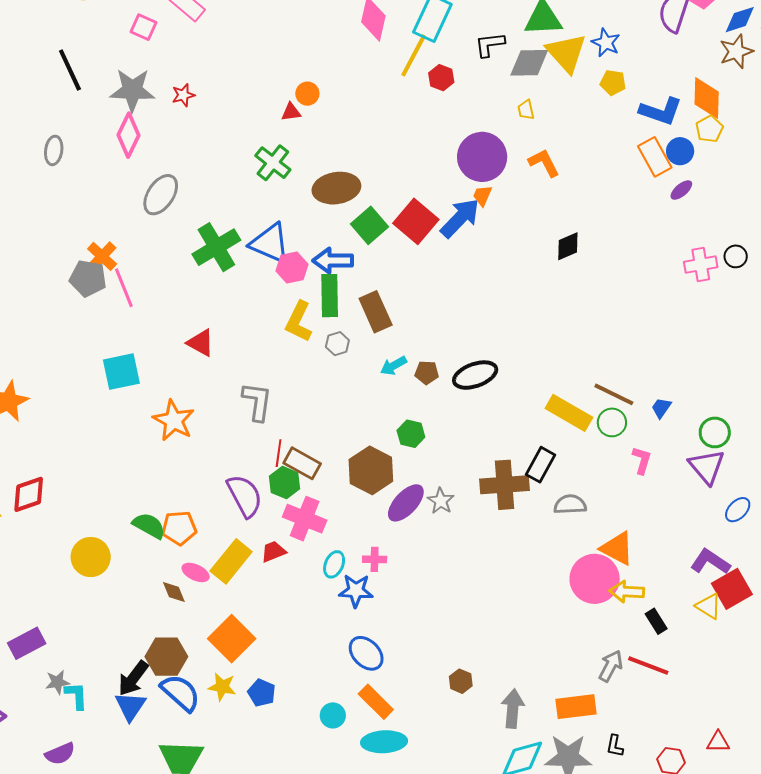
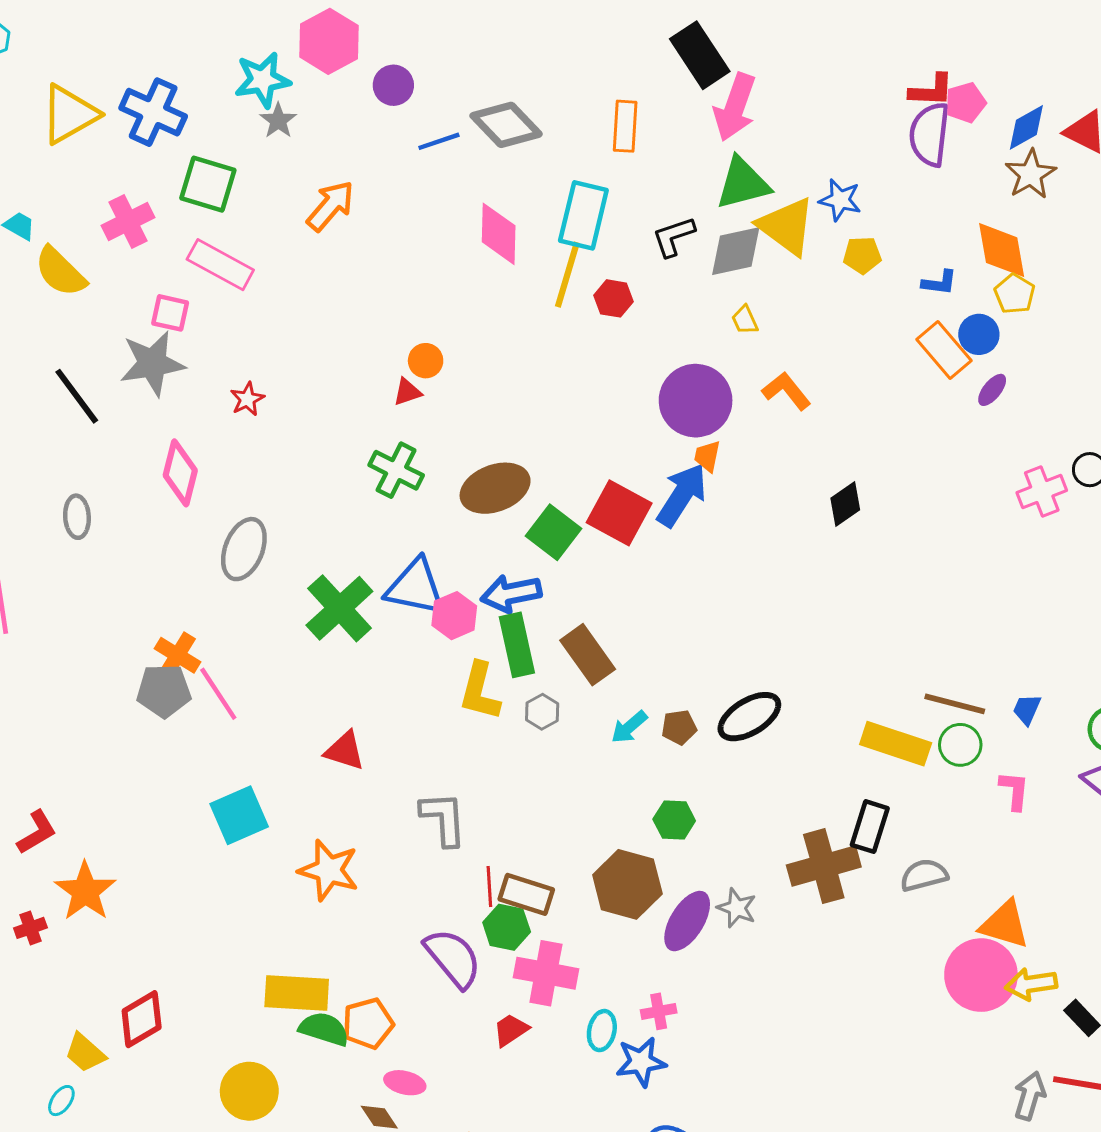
gray star: (132, 90) -> (152, 363), moved
blue L-shape: (661, 111) -> (939, 283), size x0.6
yellow rectangle: (231, 561) -> (297, 993), moved, turned 66

